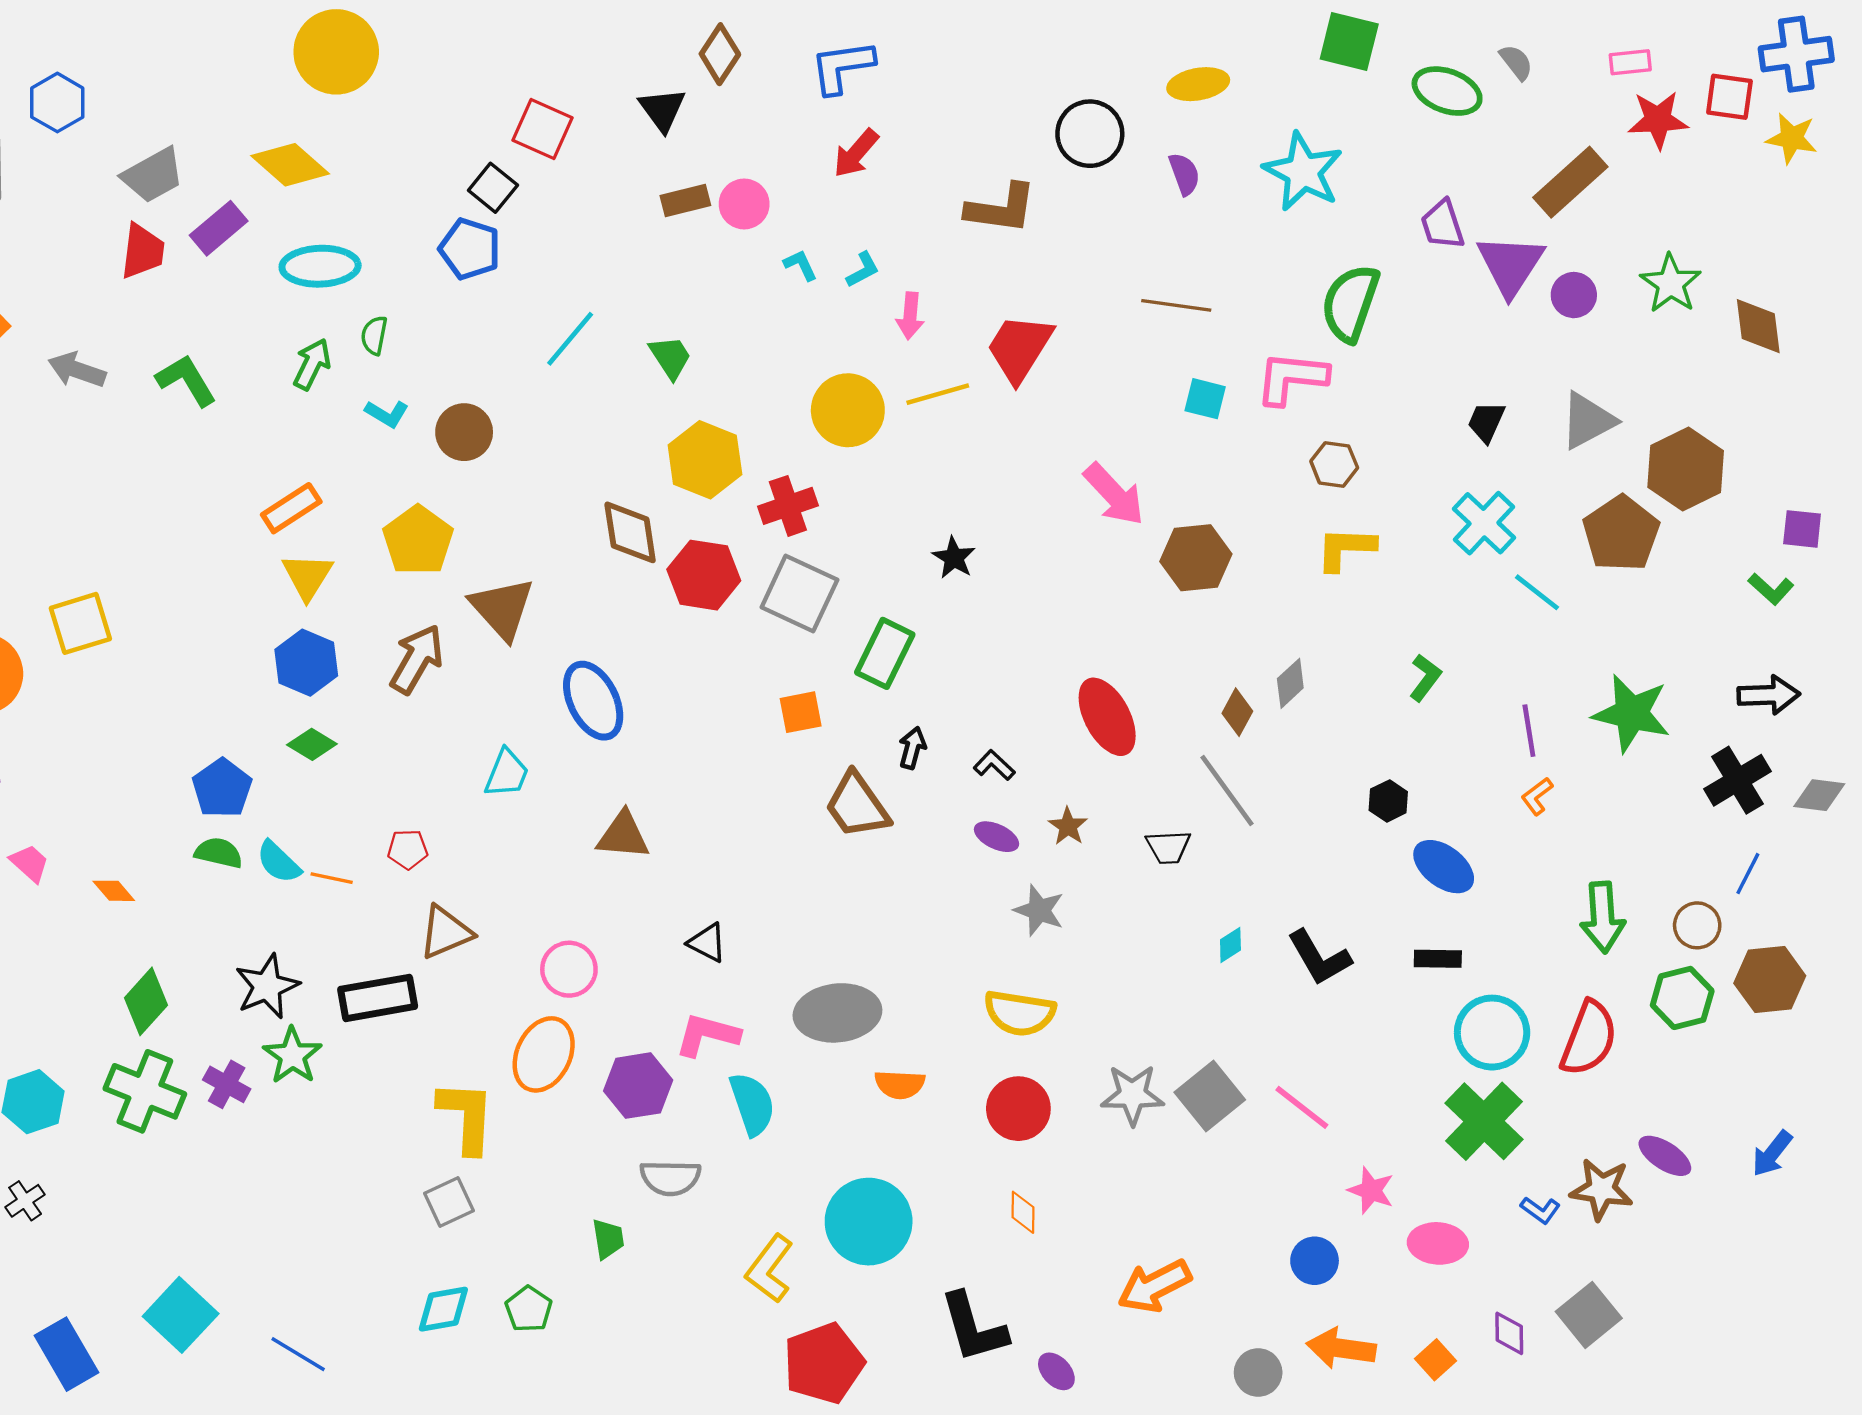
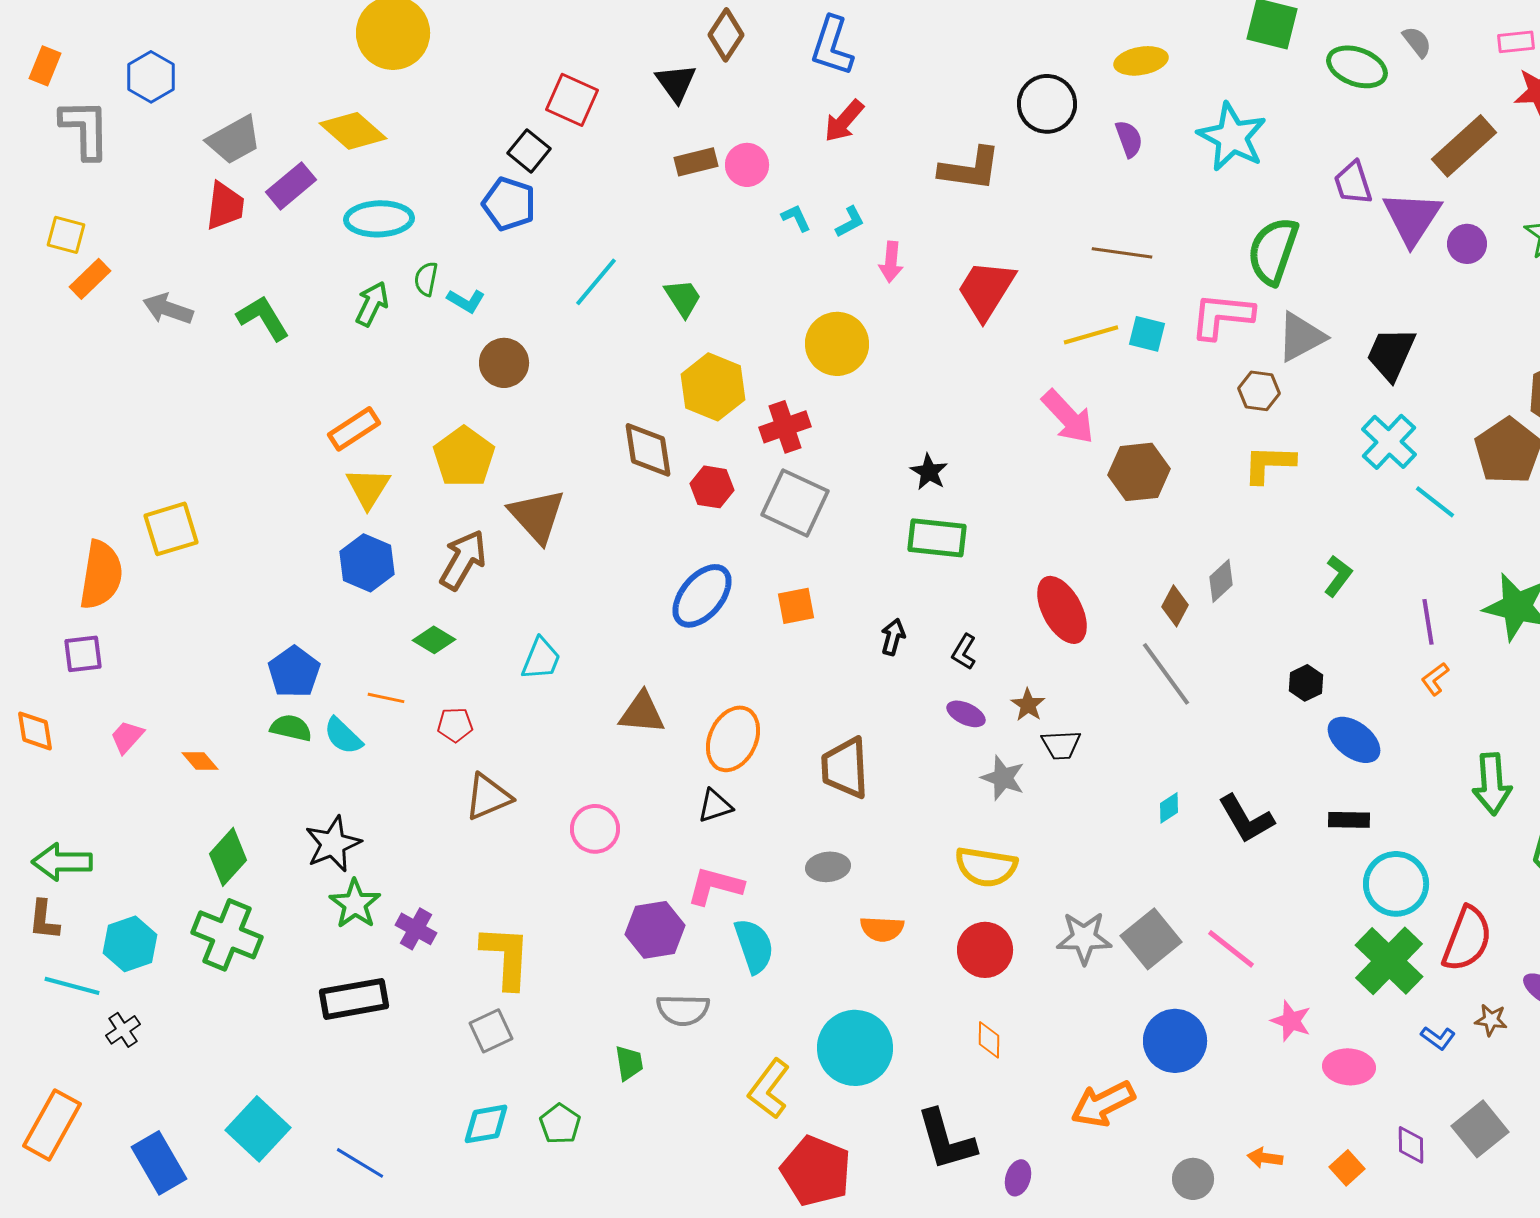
blue L-shape: (842, 67) -> (832, 46), turned -64
yellow line: (938, 394) -> (1091, 335), moved
cyan L-shape: (387, 414) -> (466, 301), moved
gray triangle: (1588, 421) -> (1301, 337), moved
black trapezoid: (1486, 422) -> (1391, 354), size x1.5
red hexagon: (704, 575) -> (712, 487), size x0.7
green rectangle: (885, 653) -> (937, 538), moved, turned 70
blue ellipse: (593, 701) -> (702, 596), moved, turned 66
green diamond: (312, 744) -> (434, 640), moved
black L-shape: (994, 765) -> (964, 652), turned -102
brown trapezoid: (857, 806) -> (845, 768), moved, turned 32
black trapezoid: (1168, 847) -> (1061, 745), moved
pink trapezoid: (30, 863) -> (127, 737), turned -90
orange line: (332, 878) -> (386, 698), moved
black triangle: (707, 943) -> (715, 806), turned -45
black rectangle: (378, 998) -> (354, 999), moved
gray ellipse: (837, 1013) -> (828, 867), size x0.6
red semicircle: (1589, 1038) -> (1467, 939), moved
orange ellipse: (544, 1054) -> (733, 739), moved
purple cross: (227, 1084) -> (416, 929), moved
brown star: (1602, 1189) -> (1491, 1020), size x0.6
blue circle: (1315, 1261) -> (1175, 1041), moved, size x1.5
orange arrow: (1341, 1348) -> (1265, 1158), size x0.6
red pentagon: (824, 1363) -> (816, 1171), turned -30
purple ellipse: (1056, 1371) -> (1018, 1178), turned 60

